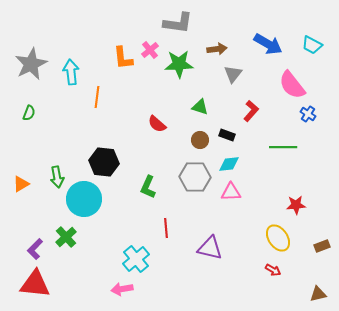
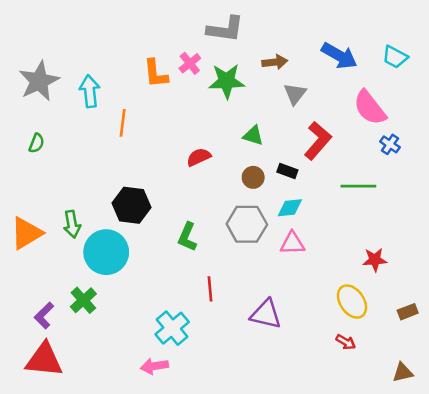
red L-shape: (251, 111) -> (318, 141), size x1.4
red semicircle: (157, 124) -> (199, 157), turned 114
orange triangle: (21, 184) -> (26, 233), size x1.6

